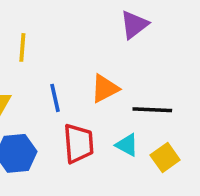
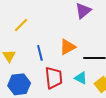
yellow line: (22, 47) -> (21, 25), turned 42

